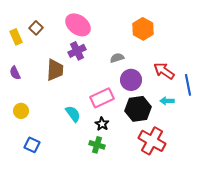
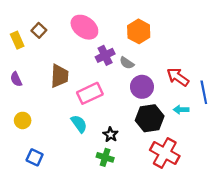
orange hexagon: (143, 29) -> (139, 31), moved
purple cross: (77, 51) -> (105, 55), moved
gray semicircle: (117, 58) -> (127, 63), turned -128
pink rectangle: (102, 98) -> (90, 93), moved

